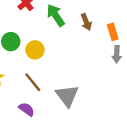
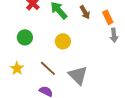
yellow circle: (35, 50) -> (63, 41), moved

